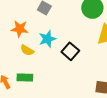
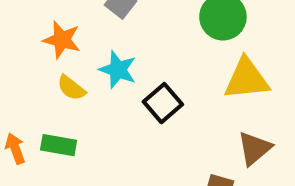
cyan star: (47, 39) -> (118, 70), turned 30

